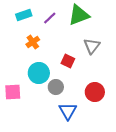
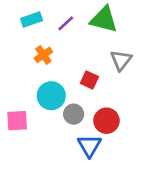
green triangle: (79, 15) -> (104, 19), turned 35
red circle: (95, 92) -> (106, 121), moved

